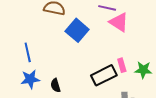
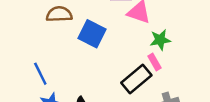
green star: (143, 70) -> (160, 40), moved

